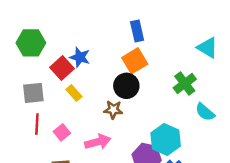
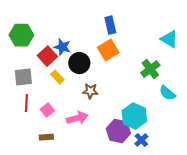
black circle: (126, 86) -> (79, 63), moved

